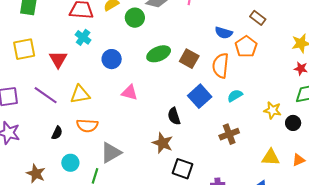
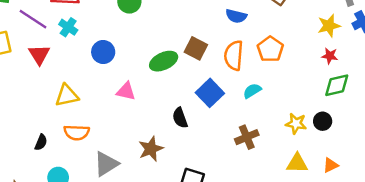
orange pentagon: (246, 47) -> (270, 49), moved
green ellipse: (159, 54) -> (164, 61), moved
purple line: (46, 95) -> (33, 19), moved
yellow star: (272, 110) -> (296, 124), moved
brown star: (163, 143) -> (151, 149), moved, turned 30

